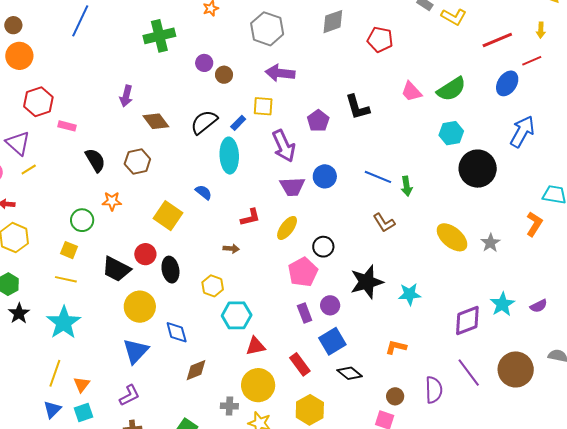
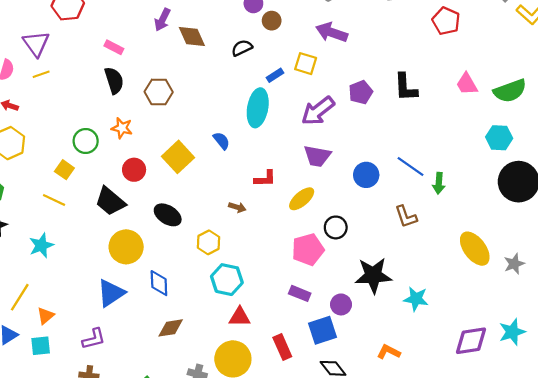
brown diamond: (156, 121) -> (192, 37), moved
black semicircle: (204, 122) -> (242, 48), moved, size x0.7
pink rectangle: (67, 126) -> (114, 47), moved
purple arrow: (284, 146) -> (318, 111), turned 64
blue circle: (325, 176) -> (366, 175), moved
red circle: (145, 254) -> (134, 170), moved
black ellipse: (170, 270) -> (168, 215), turned -60
purple circle: (330, 305) -> (341, 304), moved
purple rectangle: (305, 313) -> (300, 293), turned -60
cyan star: (64, 323) -> (41, 245), size x0.7

